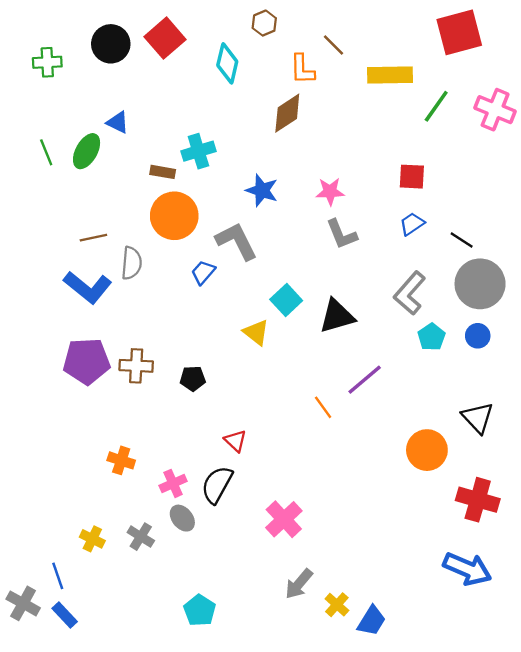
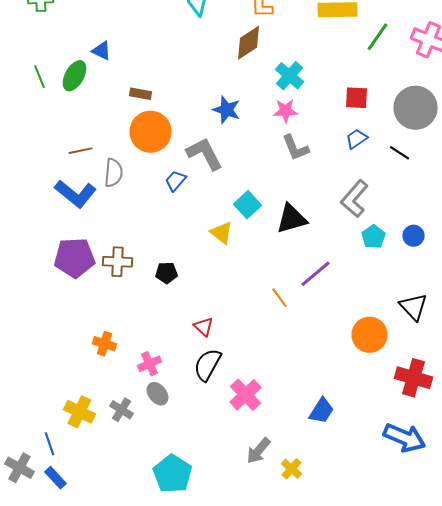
cyan cross: (198, 151) -> (290, 76), moved, turned -32
gray circle: (480, 284) -> (416, 108), moved
black semicircle: (217, 485) -> (208, 365), moved
yellow cross: (92, 539) -> (80, 412), size x1.4
cyan pentagon: (200, 610) -> (172, 474), size x1.4
blue trapezoid: (372, 621) -> (322, 411), moved

